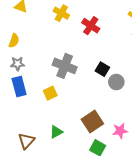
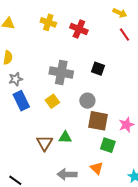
gray circle: (116, 82) -> (87, 101), moved
brown square: (92, 122) -> (98, 121), turned -35
green triangle: (56, 132) -> (65, 137), turned 40
brown triangle: (26, 141) -> (45, 143), moved

